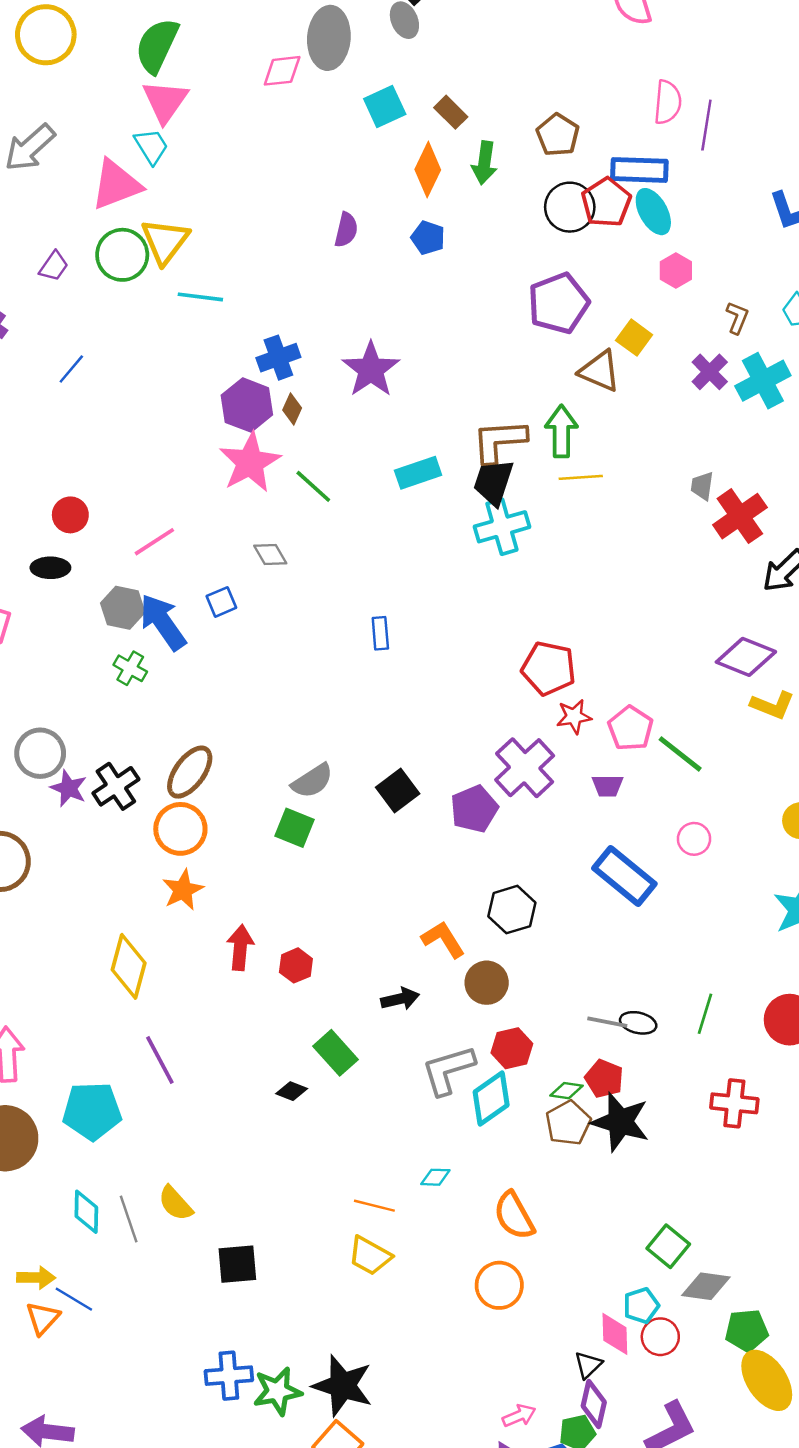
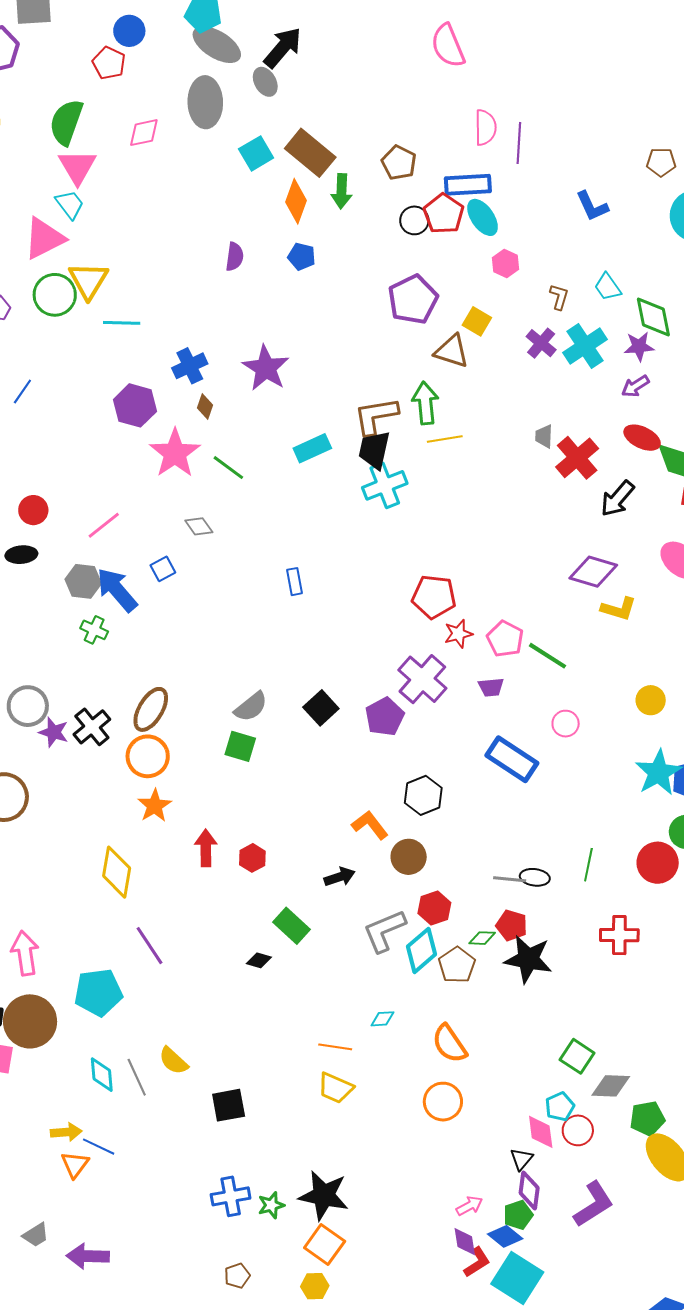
pink diamond: (282, 71) -> (144, 133), moved
brown rectangle: (451, 112) -> (310, 153), size x1.8
black circle: (570, 207) -> (414, 220), size x0.7
purple hexagon: (247, 405) -> (135, 405), moved
brown pentagon: (568, 1123) -> (457, 965), moved
green star: (277, 1391) -> (271, 1205), size x0.7

